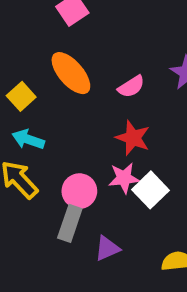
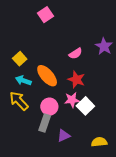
orange ellipse: (71, 73) -> (47, 76), moved

